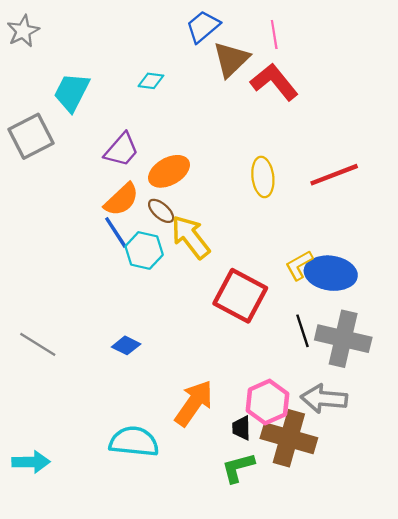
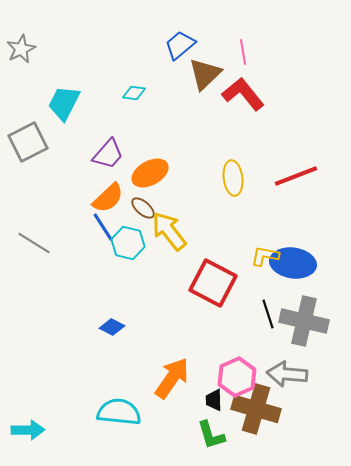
yellow L-shape: (299, 265) -> (265, 256), turned 40
gray line: (38, 344) -> (34, 243), moved
green L-shape: (238, 468) -> (211, 435), turned -92

